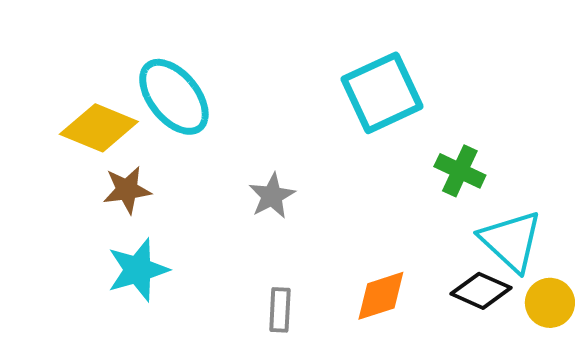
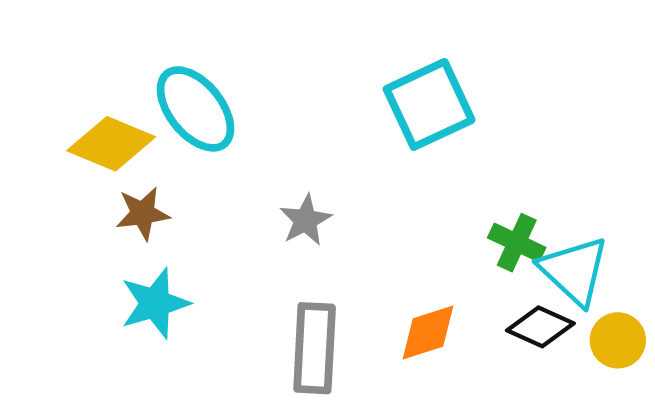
green cross: (460, 171) -> (517, 243), moved
gray rectangle: (280, 310) -> (315, 348), size x1.8

